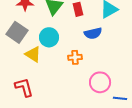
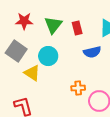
orange cross: (75, 57) -> (78, 88), moved

